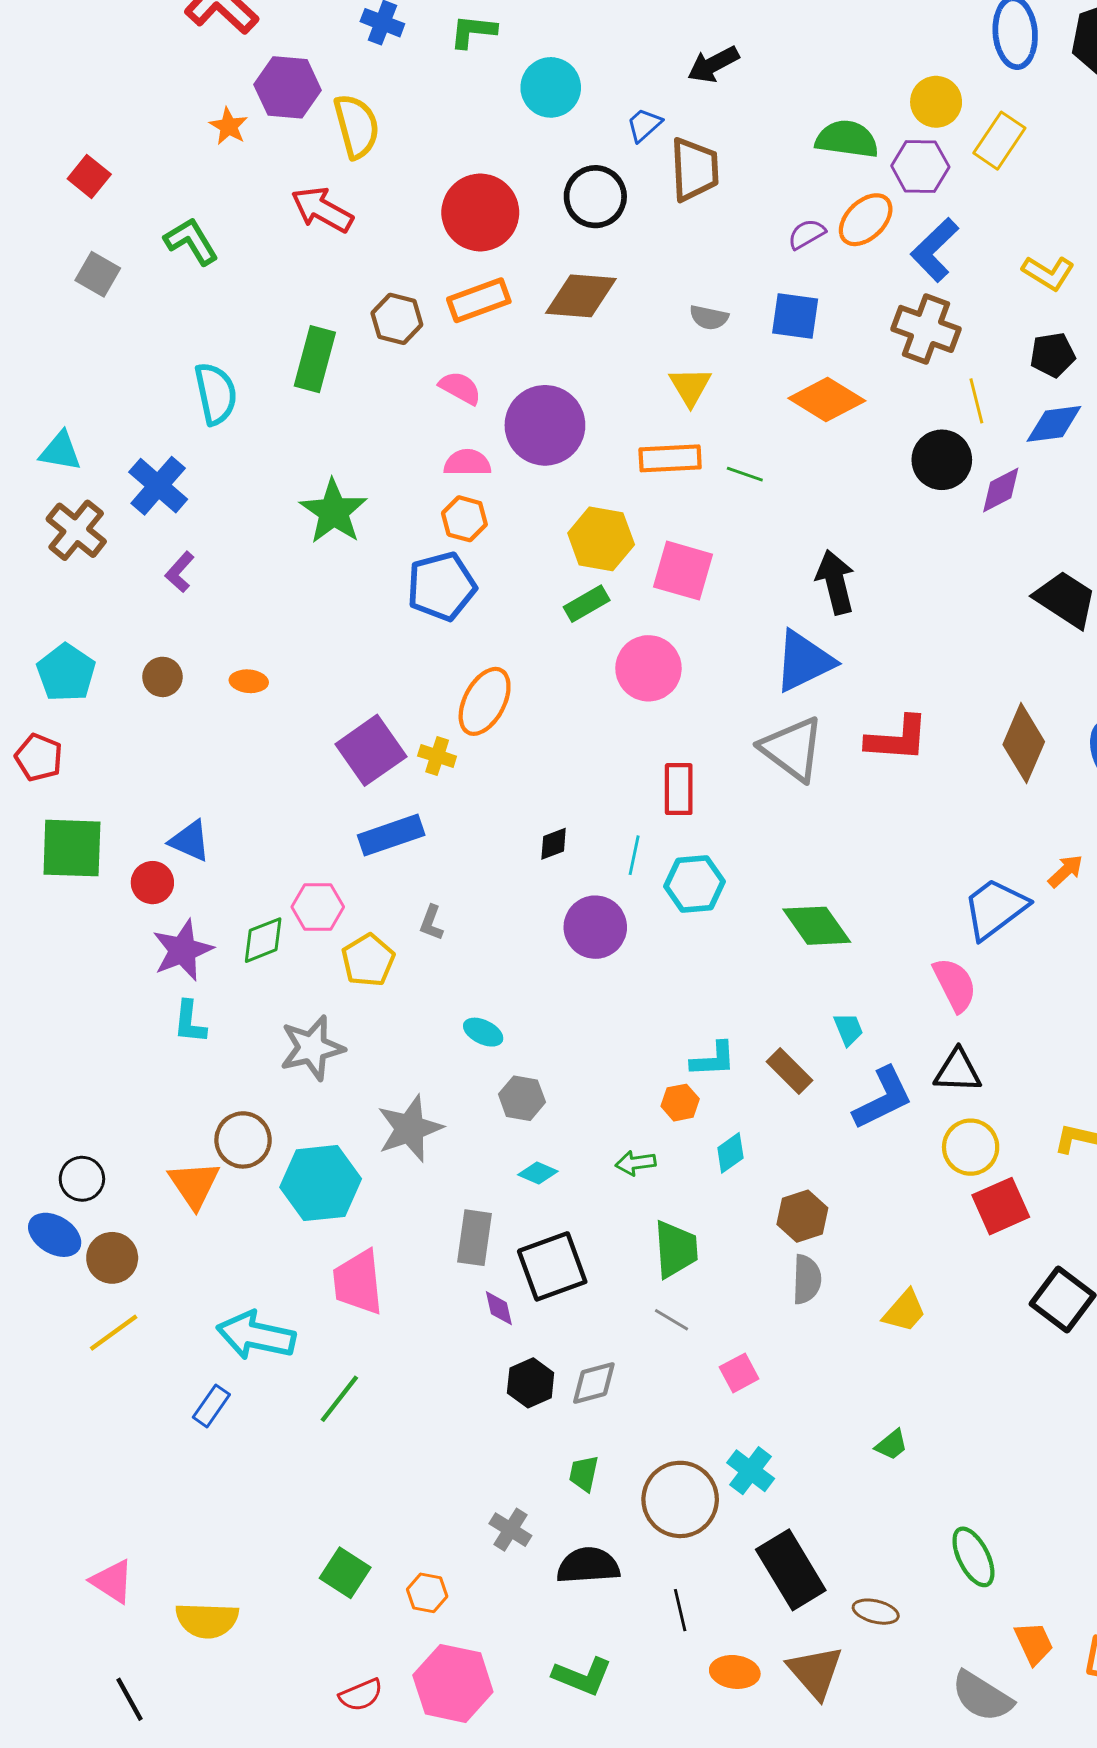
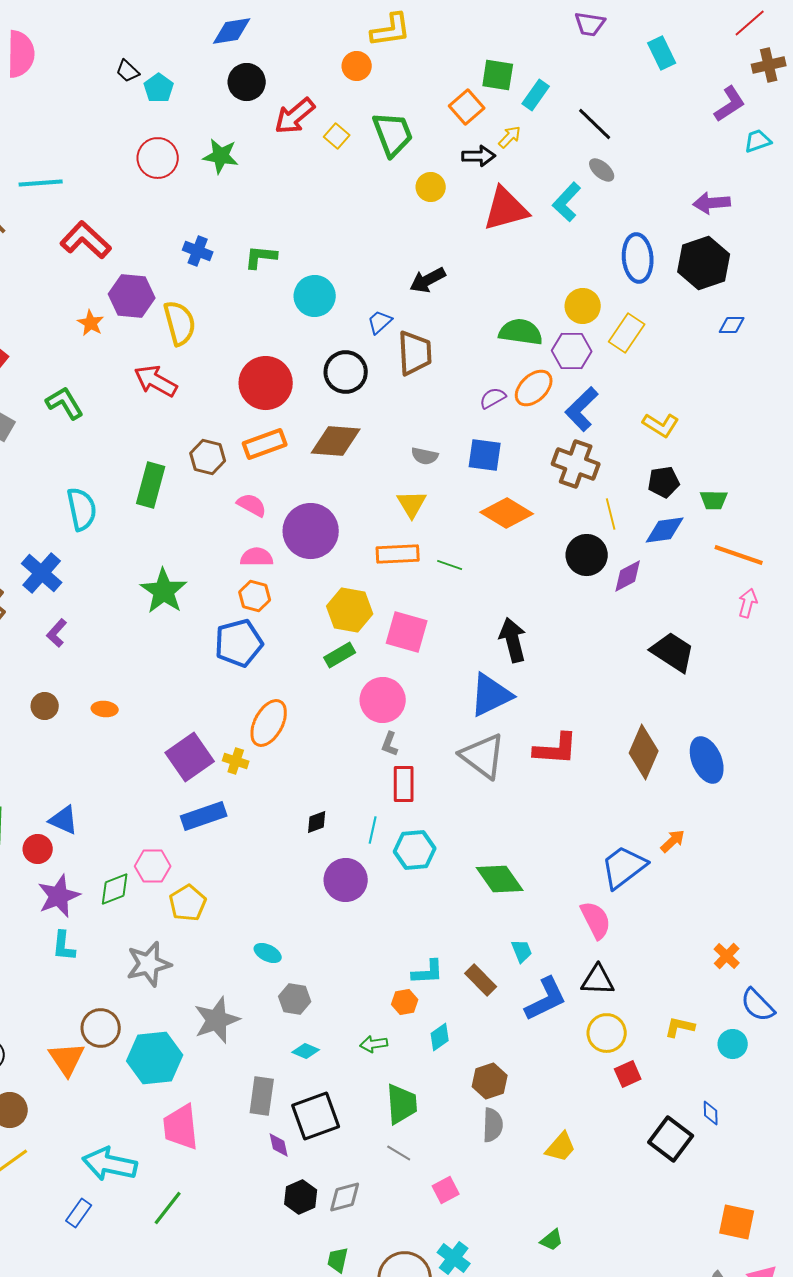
gray L-shape: (431, 923) -> (390, 744), moved
red square: (1001, 1206) -> (628, 1074), size x0.7

